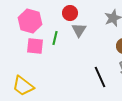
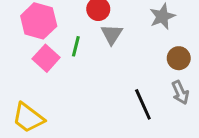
pink square: (35, 46) -> (46, 58), turned 36

